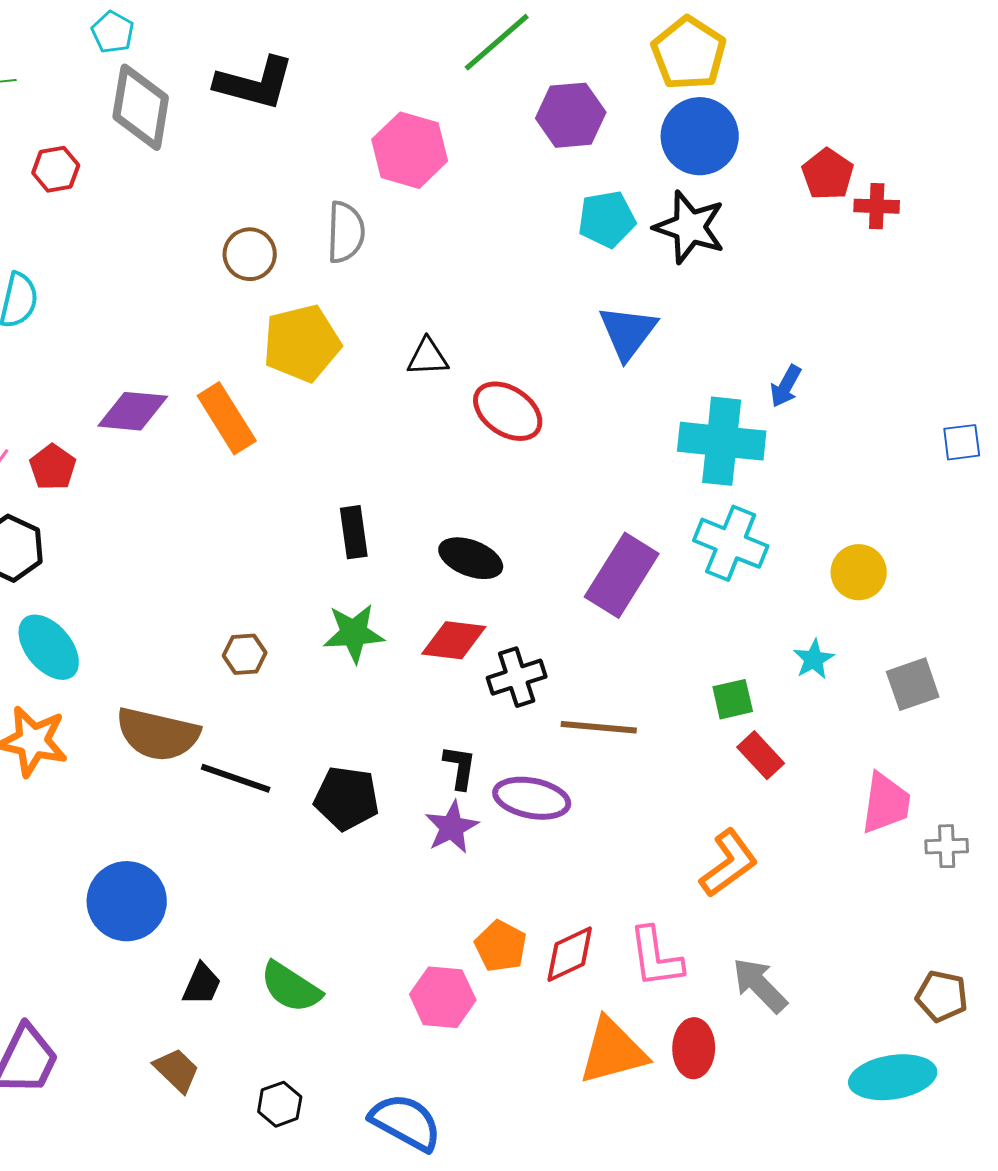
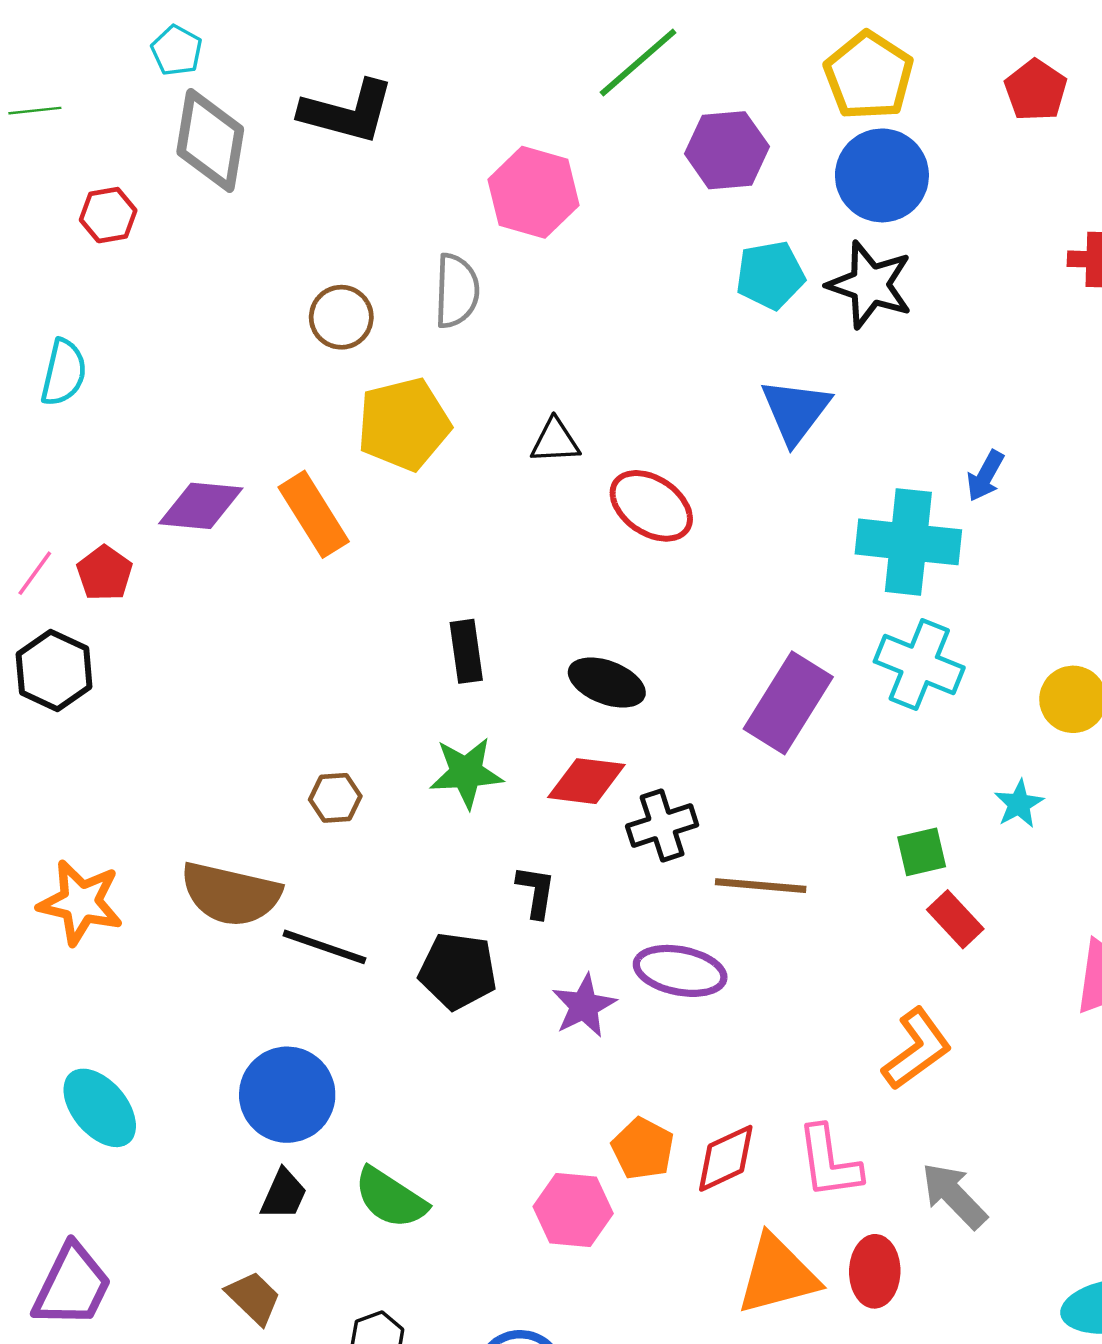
red pentagon: (828, 174) -> (1036, 90), moved
cyan ellipse: (49, 647) -> (100, 1108), moved
black L-shape: (460, 767) -> (536, 892), moved
blue circle: (127, 901) -> (287, 1095), moved

